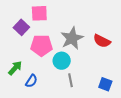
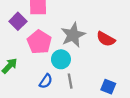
pink pentagon: (41, 45) -> (39, 42), turned 30
blue semicircle: (31, 81) -> (46, 81), moved

